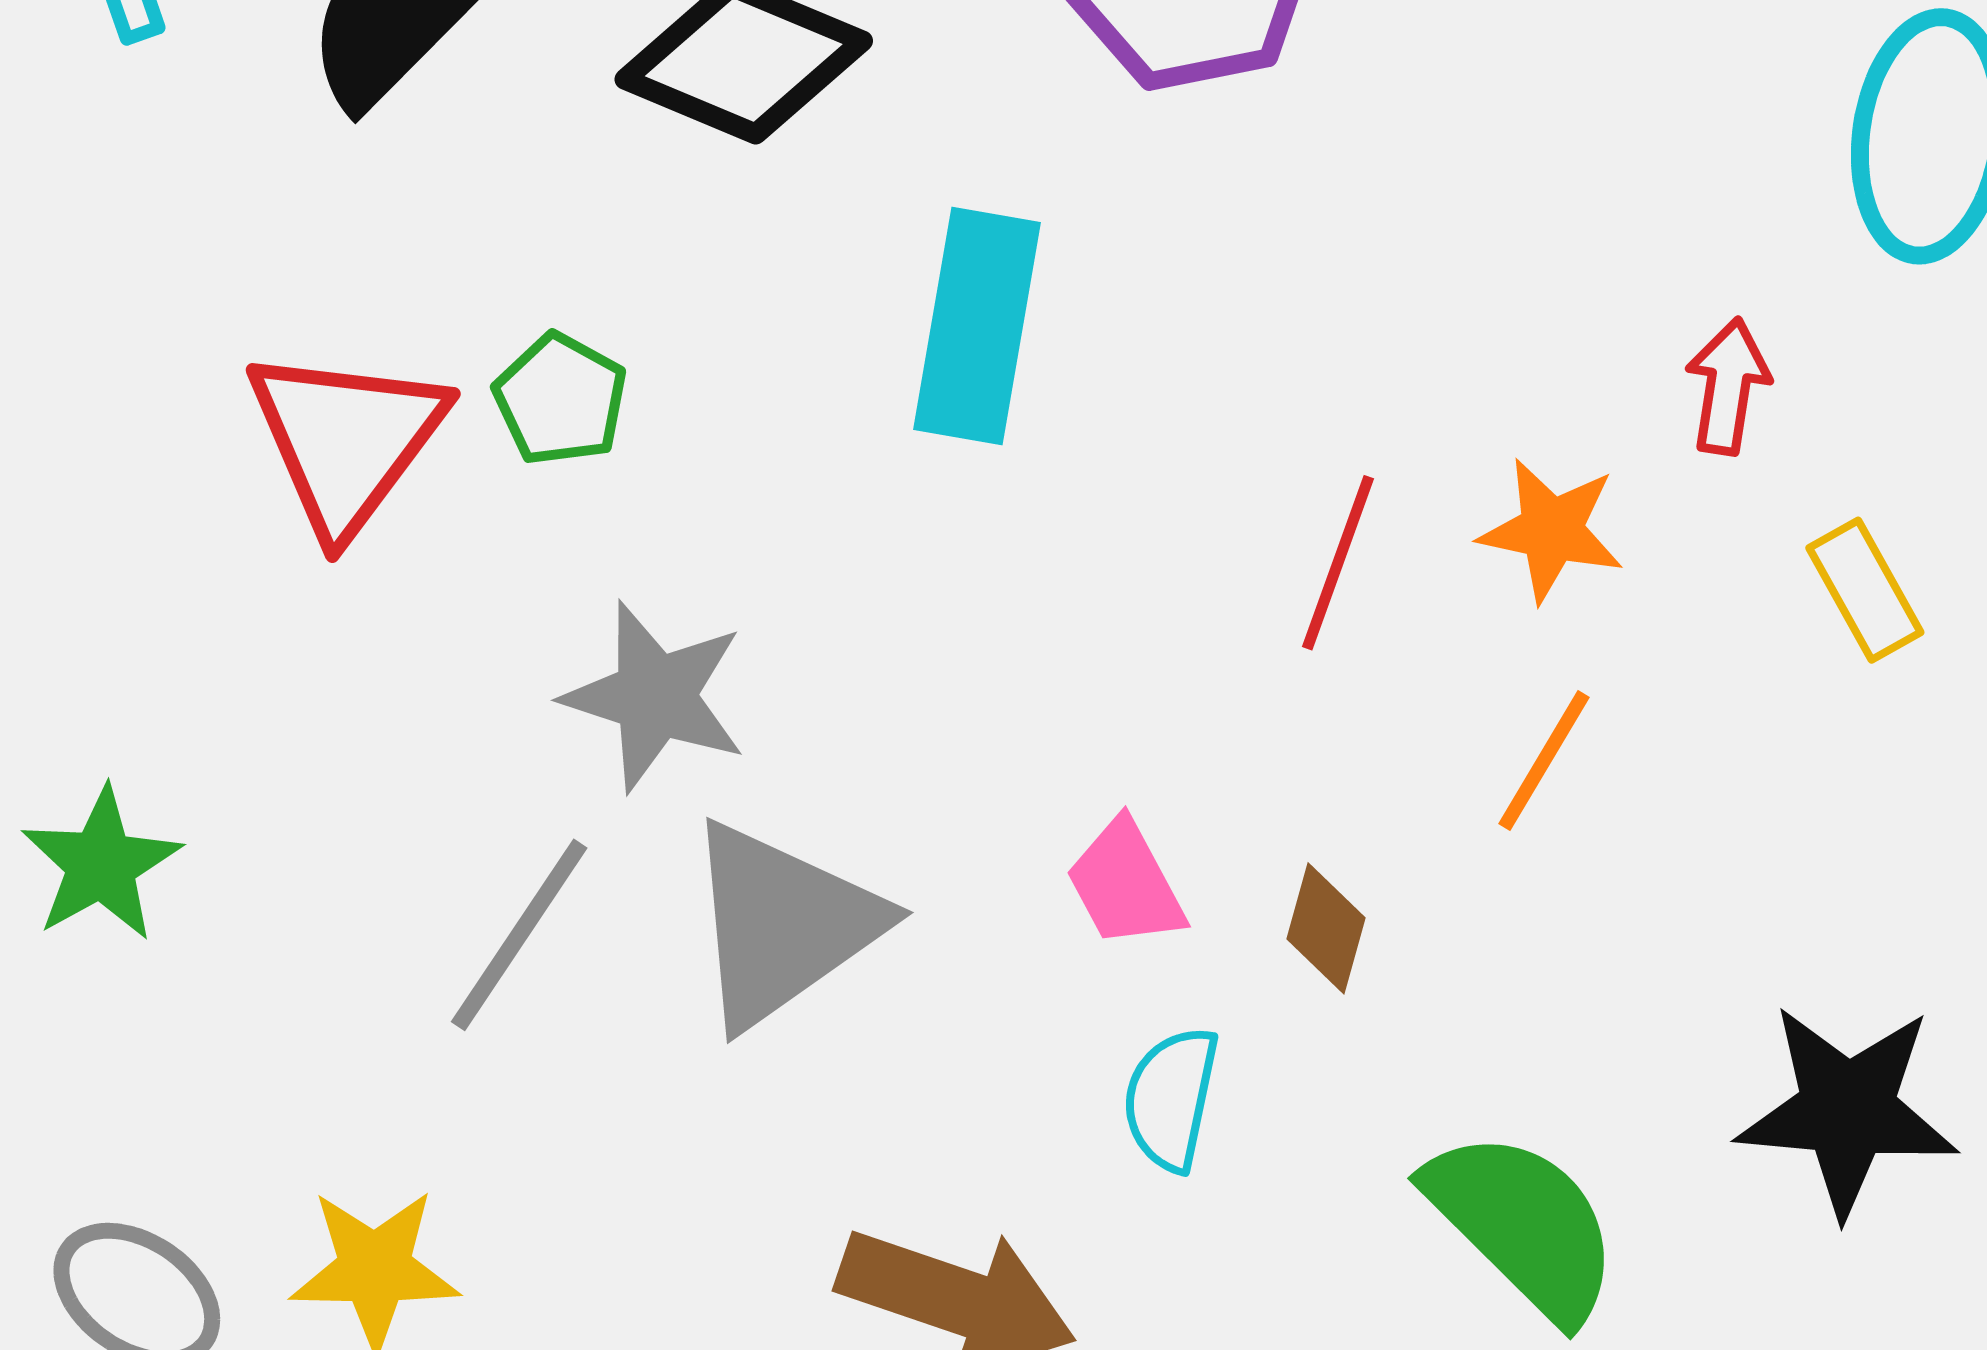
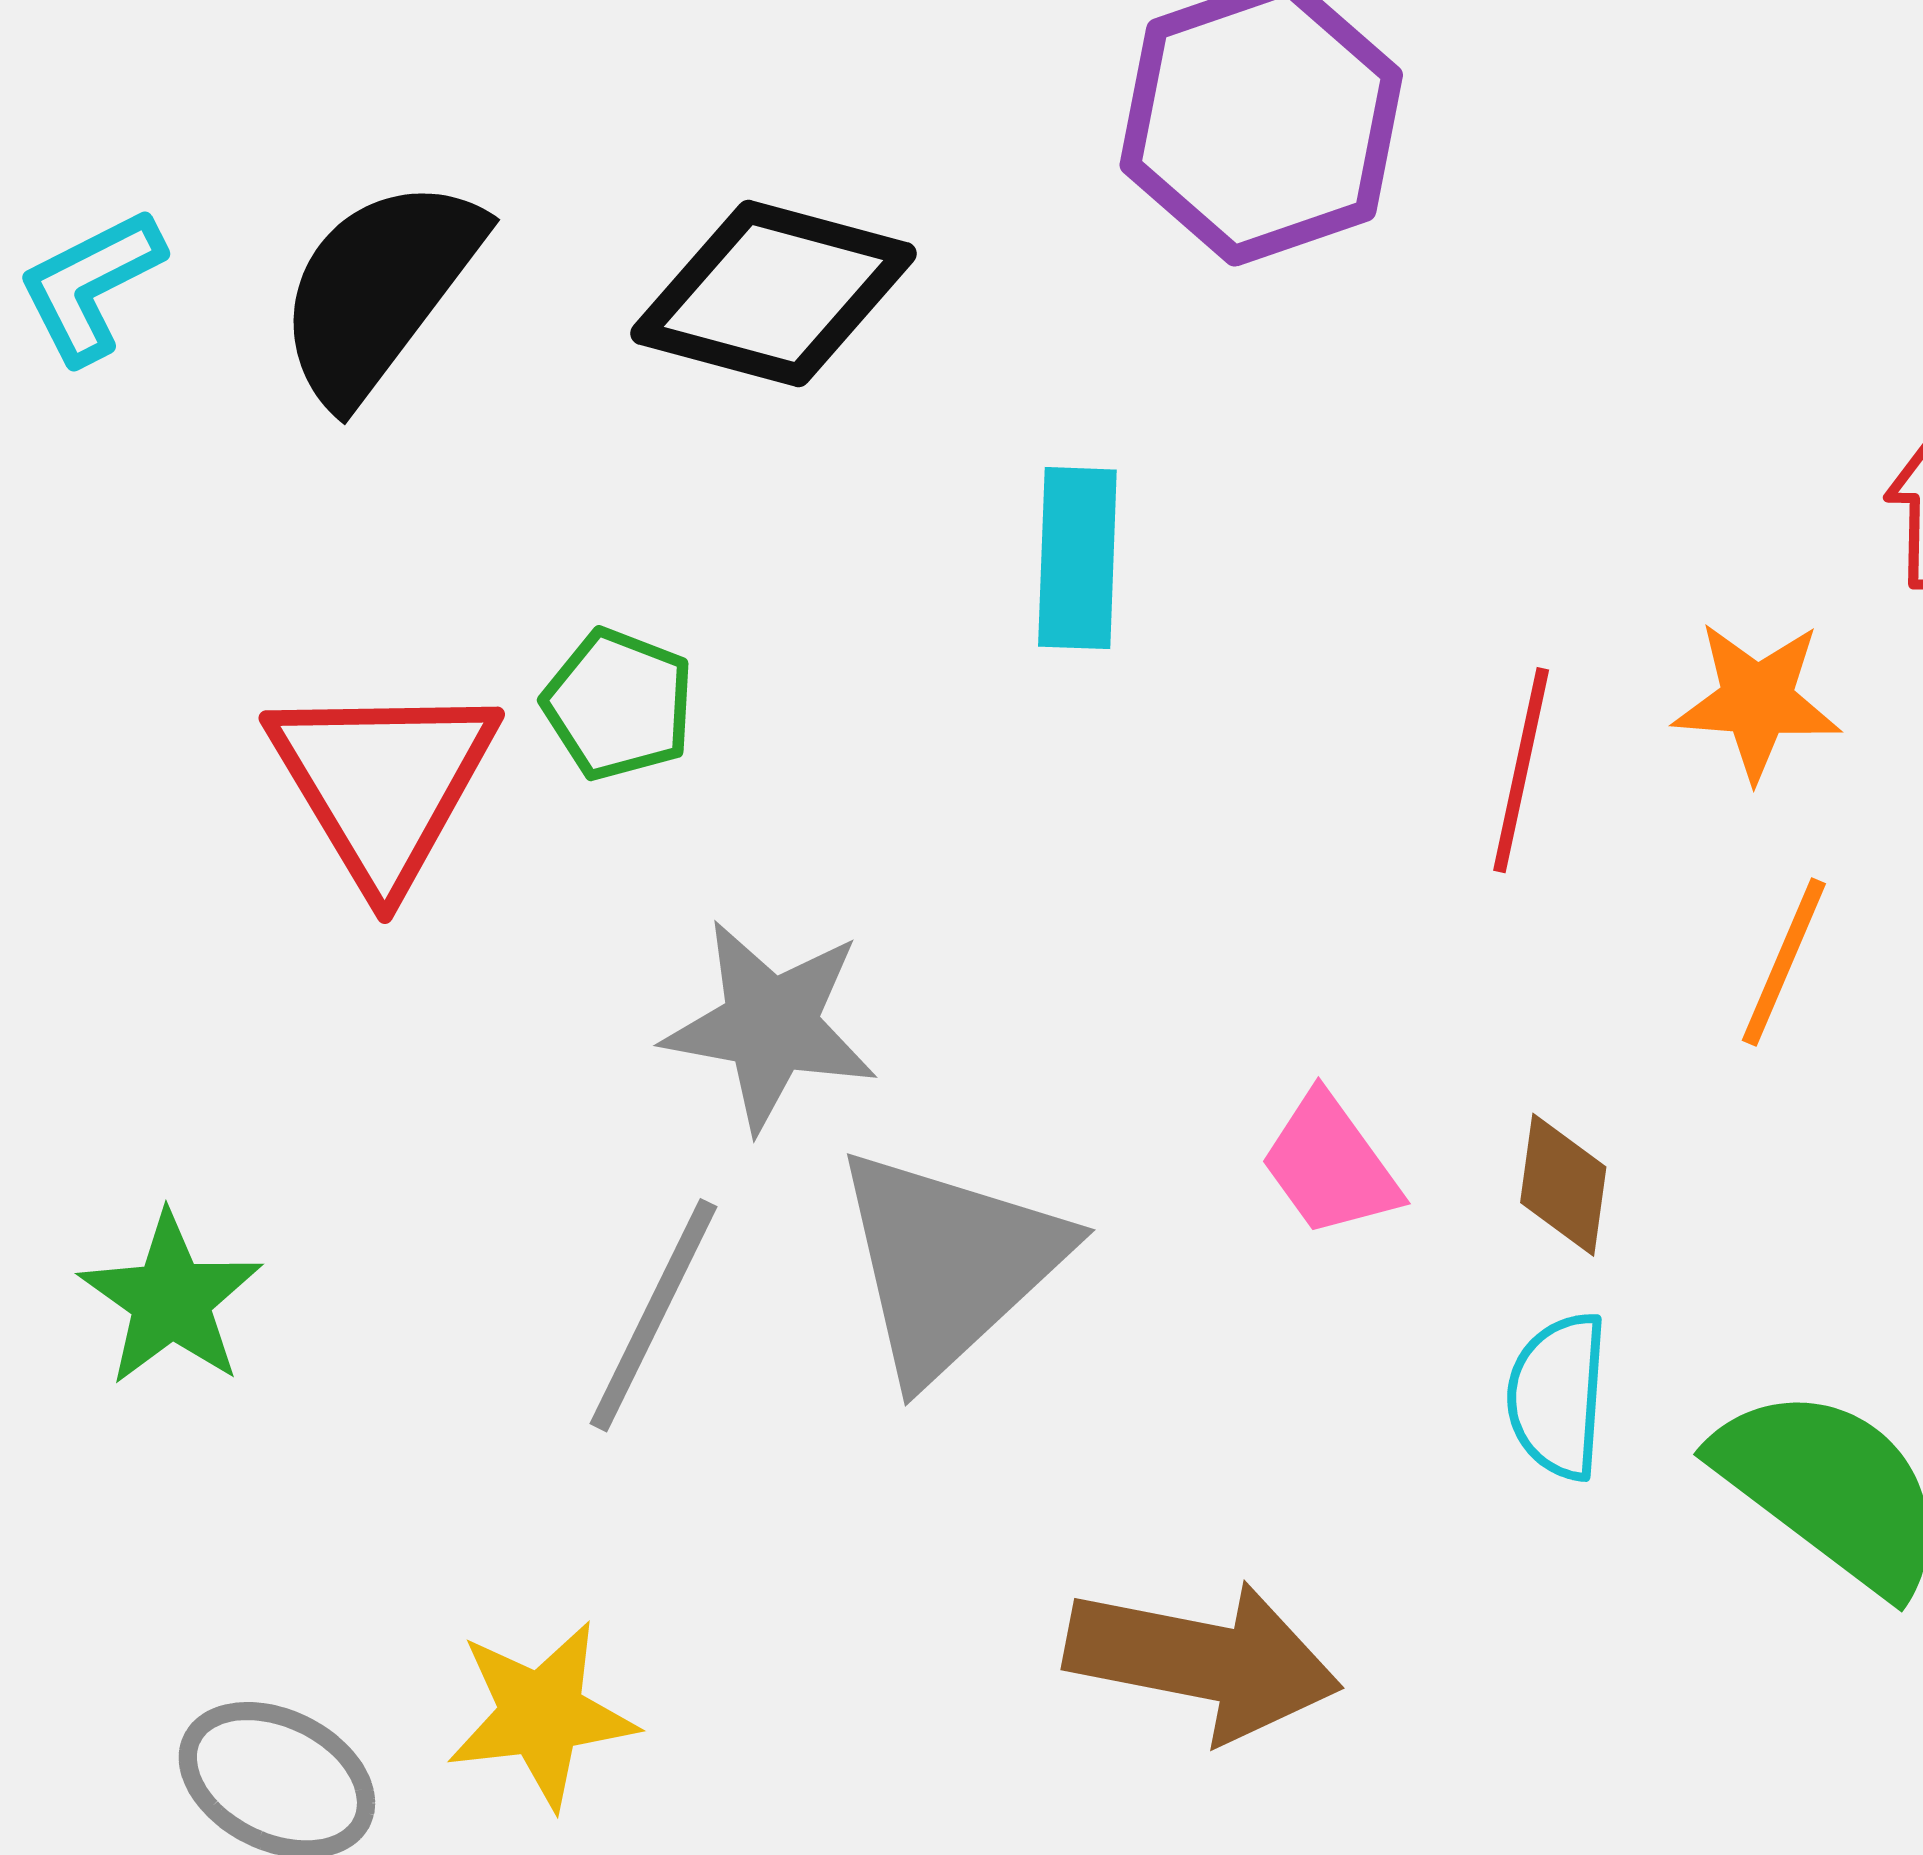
cyan rectangle: (977, 326) -> (1077, 558), size x0.7
cyan semicircle: (1171, 1099) -> (1558, 1396), moved

